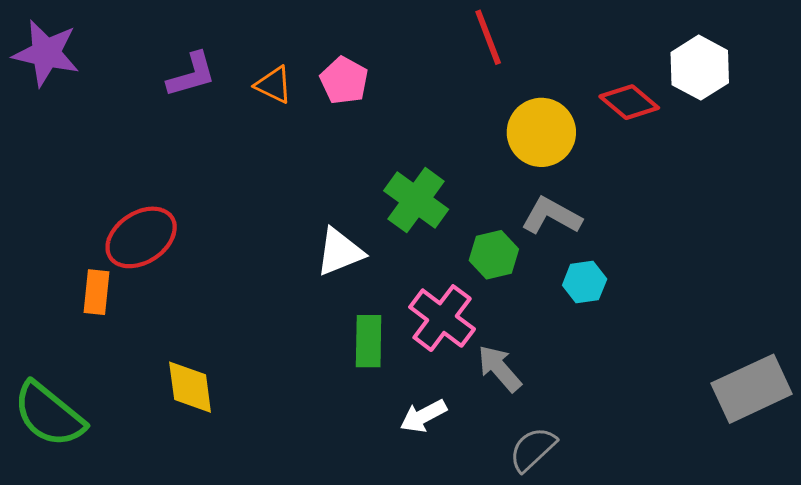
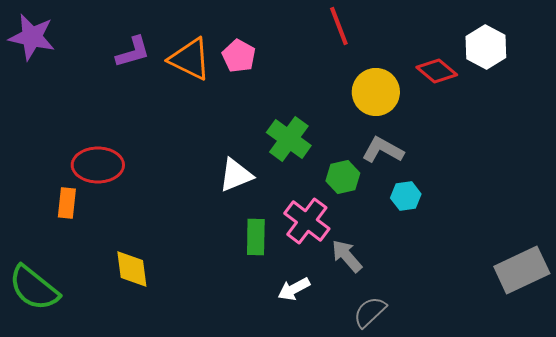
orange triangle: (274, 85) -> (190, 59), size x1.6
red ellipse: (141, 237) -> (98, 165), turned 33

